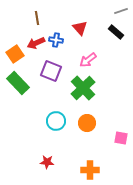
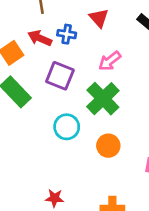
red arrow: (36, 43) -> (40, 38), turned 48
cyan circle: (56, 121) -> (67, 127), moved

